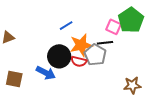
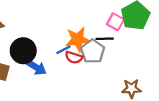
blue line: (66, 26) -> (63, 50), moved
black circle: (59, 56) -> (23, 51), moved

